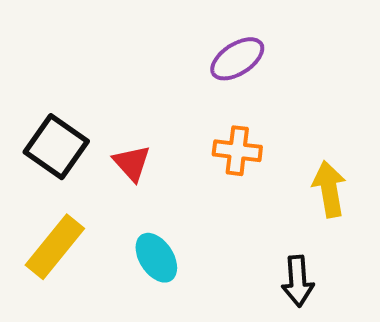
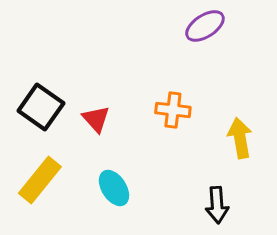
purple ellipse: (237, 59) -> (205, 26), moved

